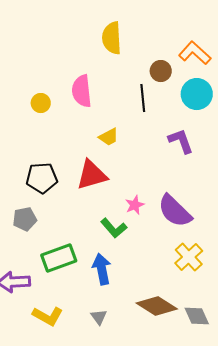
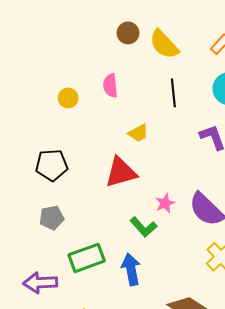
yellow semicircle: (112, 38) -> (164, 44), moved, turned -40
brown circle: (161, 71) -> (128, 33), moved
pink semicircle: (82, 91) -> (110, 86), size x0.7
black pentagon: (42, 178) -> (52, 165), moved

